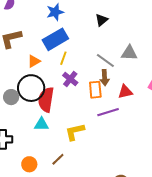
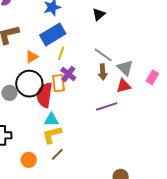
gray triangle: (129, 53) -> (125, 68), moved, turned 42
orange rectangle: (95, 90) -> (59, 83), moved
cyan triangle: (41, 124) -> (51, 120), moved
yellow L-shape: (75, 132) -> (52, 135), moved

